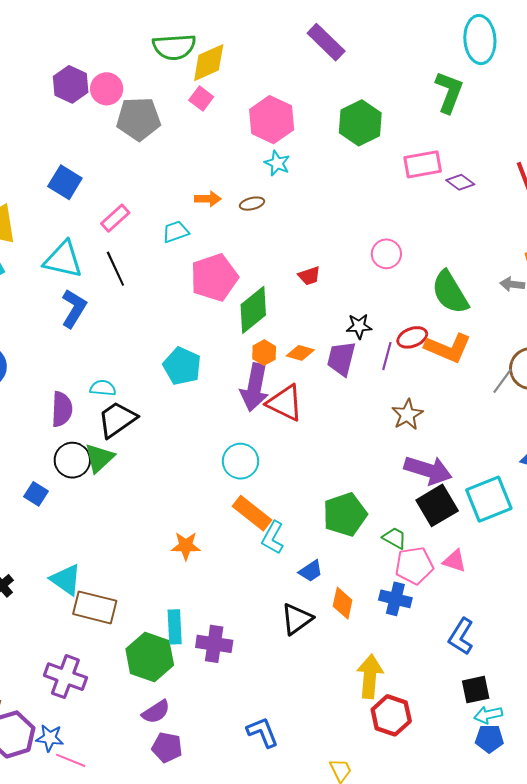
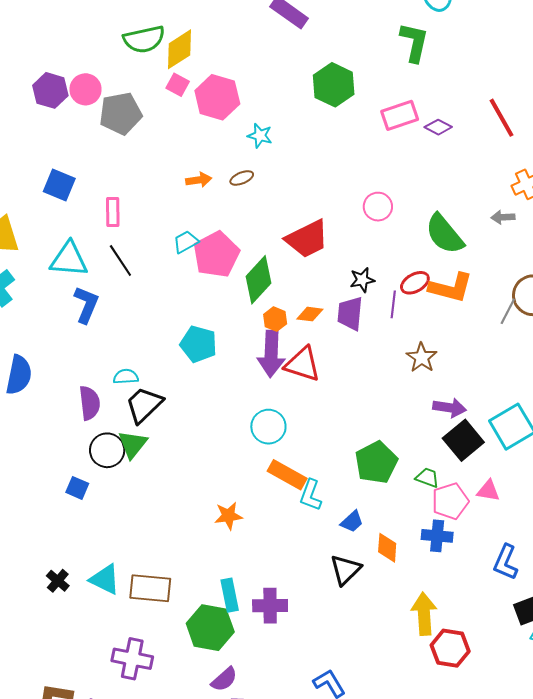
pink hexagon: (272, 120) -> (217, 97), moved
pink rectangle: (115, 218) -> (113, 212), turned -40
cyan trapezoid: (176, 232) -> (186, 242), moved
red trapezoid: (309, 276) -> (307, 239), size x2.0
purple arrow: (428, 470) -> (449, 408), size x0.7
cyan triangle: (66, 580) -> (105, 579), moved

